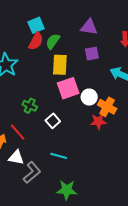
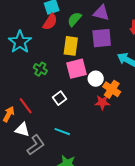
green semicircle: (53, 41) -> (74, 19), moved
purple square: (92, 54) -> (102, 38), size x1.5
green cross: (30, 106) -> (40, 69), moved

